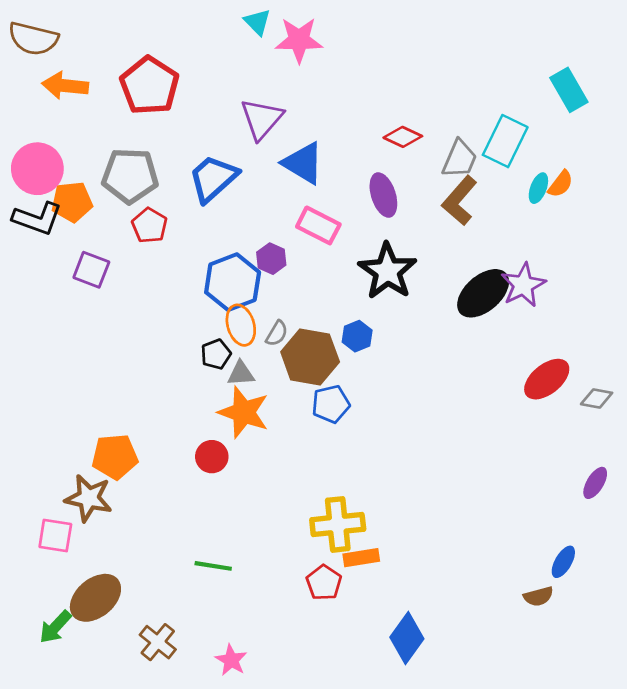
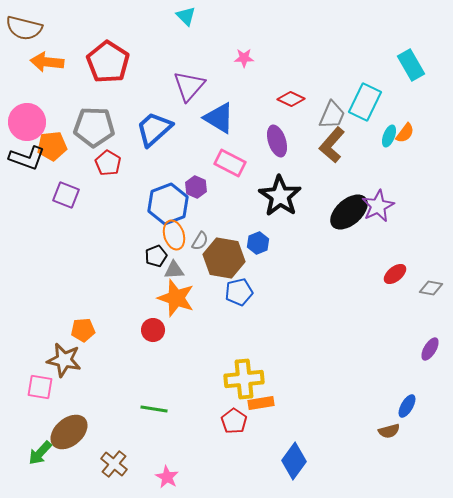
pink star: (299, 40) -> (244, 58), moved, size x0.6
red ellipse: (547, 379) -> (395, 274), size x0.7
orange pentagon: (115, 457) -> (83, 330), size x0.7

